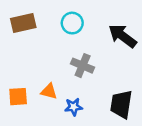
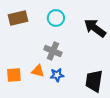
gray cross: (83, 66) -> (53, 51), moved
blue star: (74, 107) -> (57, 75), moved

